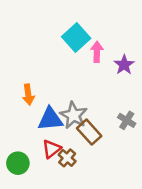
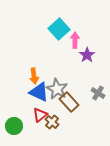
purple star: (124, 65) -> (87, 55), moved
orange arrow: (28, 94) -> (34, 76), moved
blue triangle: (50, 119) -> (39, 92), turned 30

